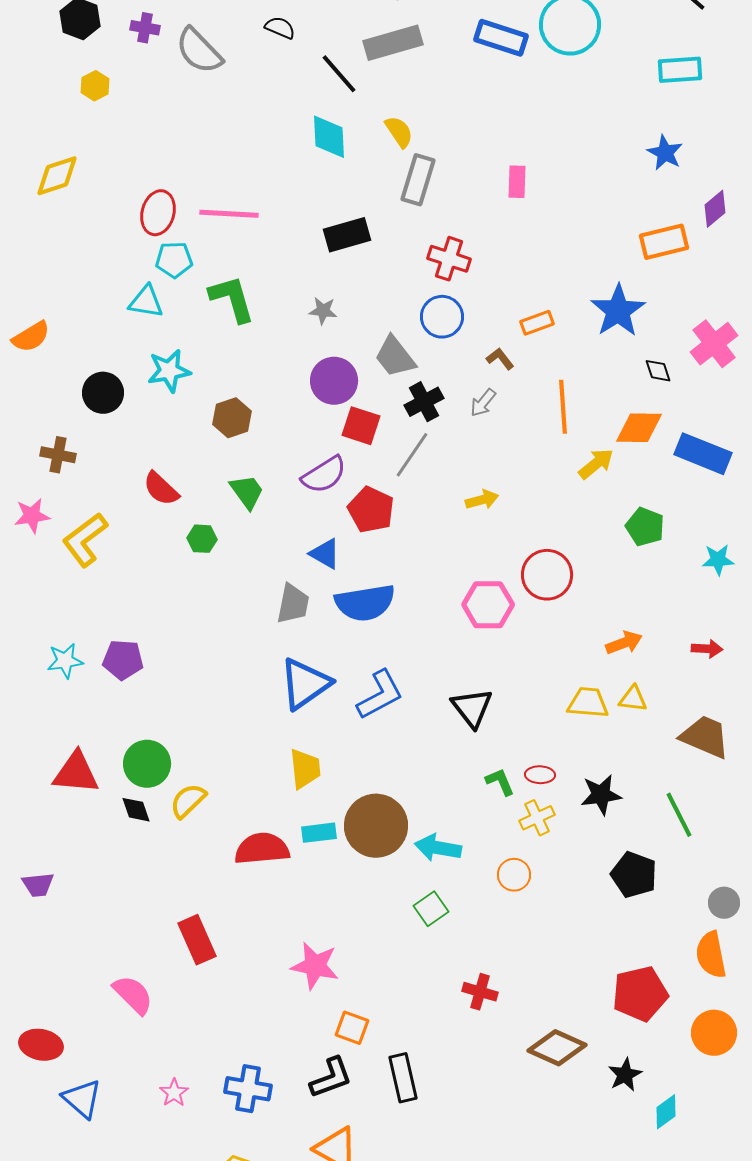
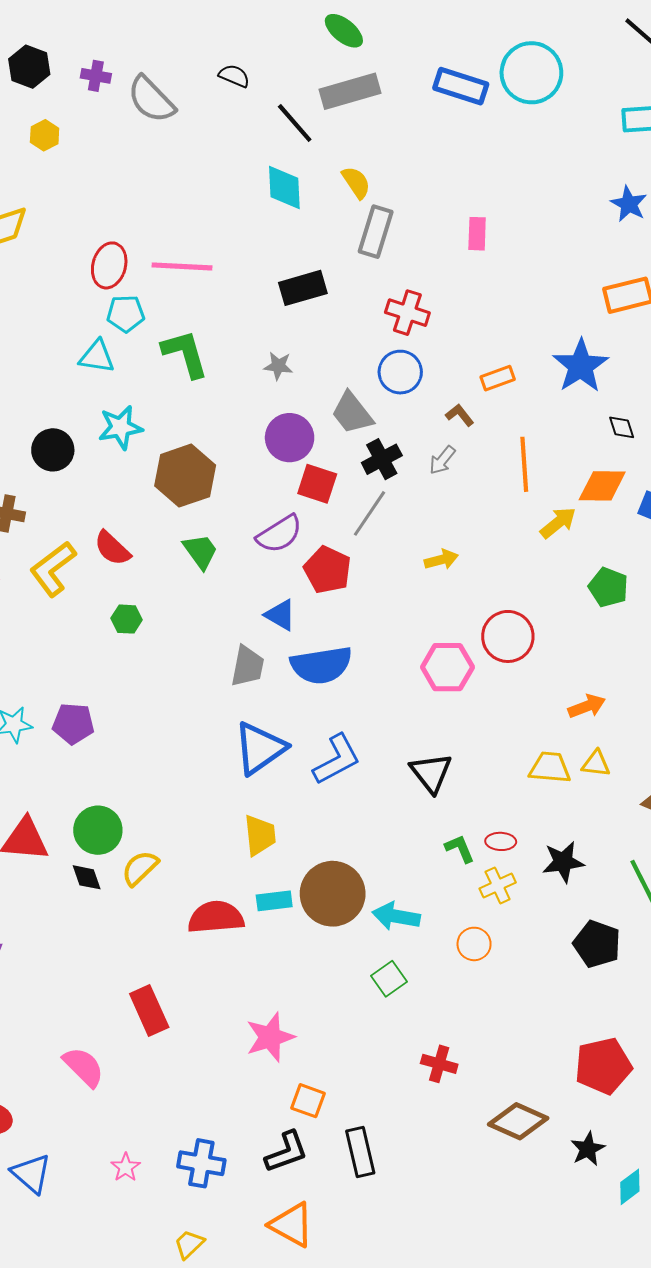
brown hexagon: (232, 418) -> (185, 476), size x1.5
green hexagon: (202, 539) -> (127, 619), moved
yellow L-shape: (85, 540) -> (53, 569), moved
pink star: (315, 966) -> (270, 1037), turned -30

